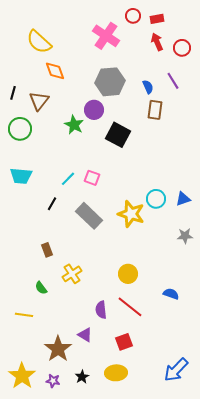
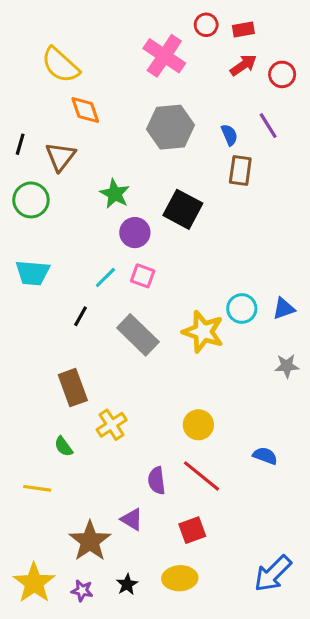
red arrow: (157, 42) -> (243, 65), turned 78
purple circle: (94, 110) -> (135, 233), moved
brown rectangle: (47, 250) -> (73, 388), size x1.6

